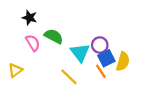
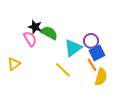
black star: (30, 18) -> (35, 27), moved
cyan triangle: (80, 53) -> (73, 48), turned 30
yellow semicircle: (123, 61) -> (101, 77), moved

